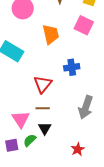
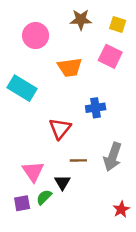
orange trapezoid: (51, 34) -> (70, 67), turned 95
brown line: (43, 108) -> (78, 160), moved
red star: (78, 149) -> (121, 209), moved

